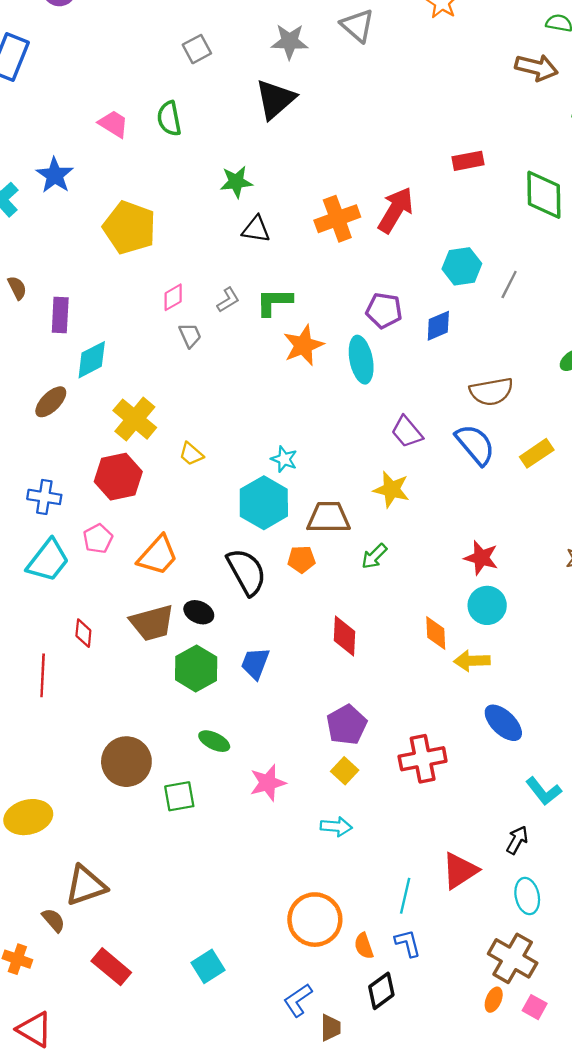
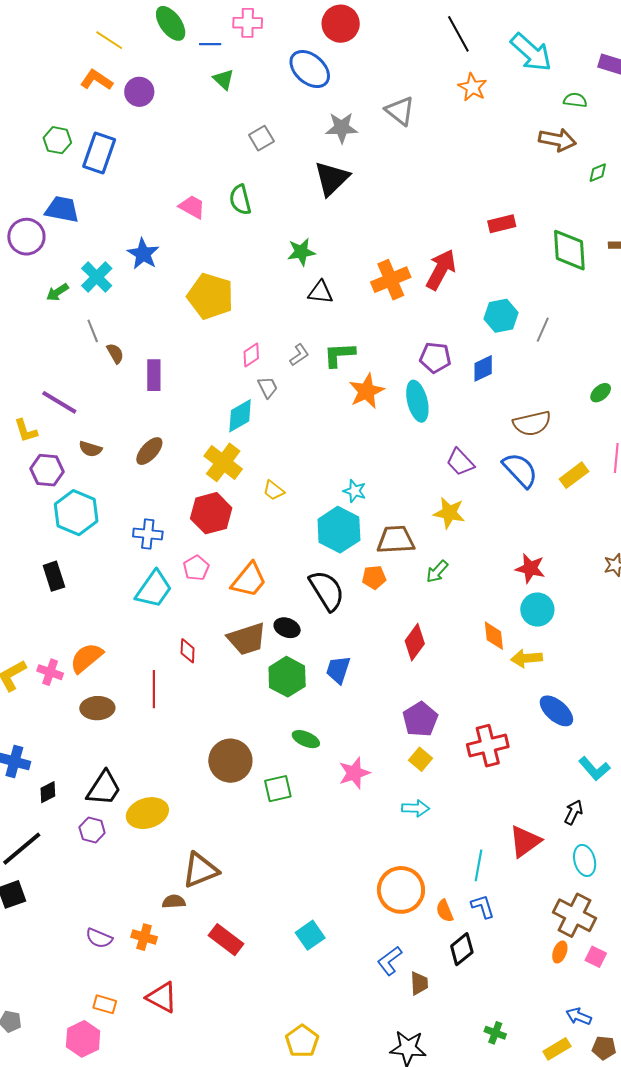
cyan diamond: (92, 360) -> (240, 416), moved
red diamond: (345, 636) -> (415, 642), turned 36
brown semicircle: (53, 920) -> (174, 902), turned -50

